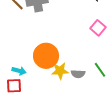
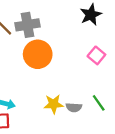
orange circle: (46, 56) -> (38, 54), moved

